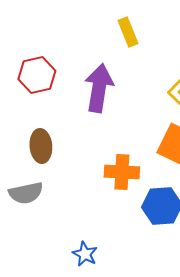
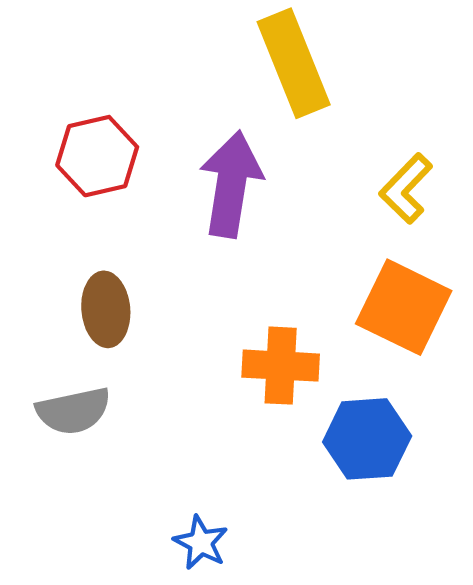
yellow rectangle: (128, 32) -> (294, 63), size x1.6

